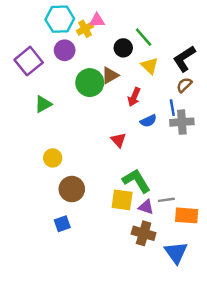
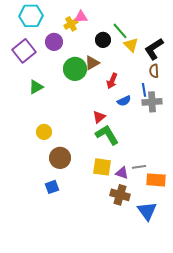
cyan hexagon: (60, 19) -> (31, 16), moved
yellow triangle: (150, 66) -> (131, 45), moved
brown semicircle: (184, 85) -> (154, 71), turned -48
red triangle: (118, 140) -> (99, 117), turned 32
green L-shape: (136, 181) -> (107, 135), moved

